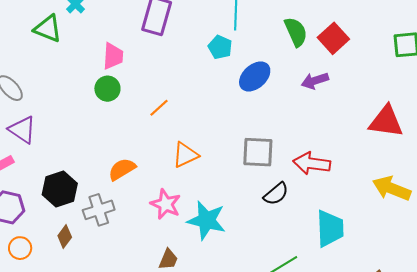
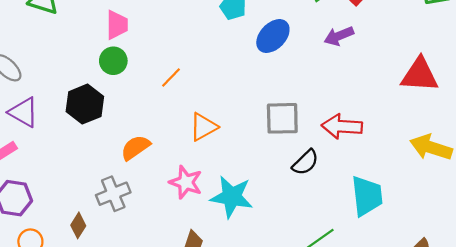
black hexagon: (60, 189) -> (85, 104), moved

